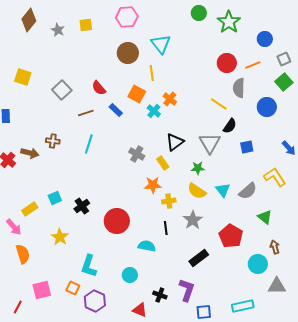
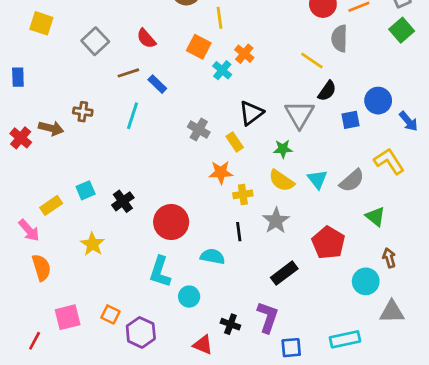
blue circle: (267, 107) -> (378, 101), moved
blue rectangle: (116, 110) -> (157, 84), moved
cyan L-shape: (89, 266) -> (160, 272), moved

